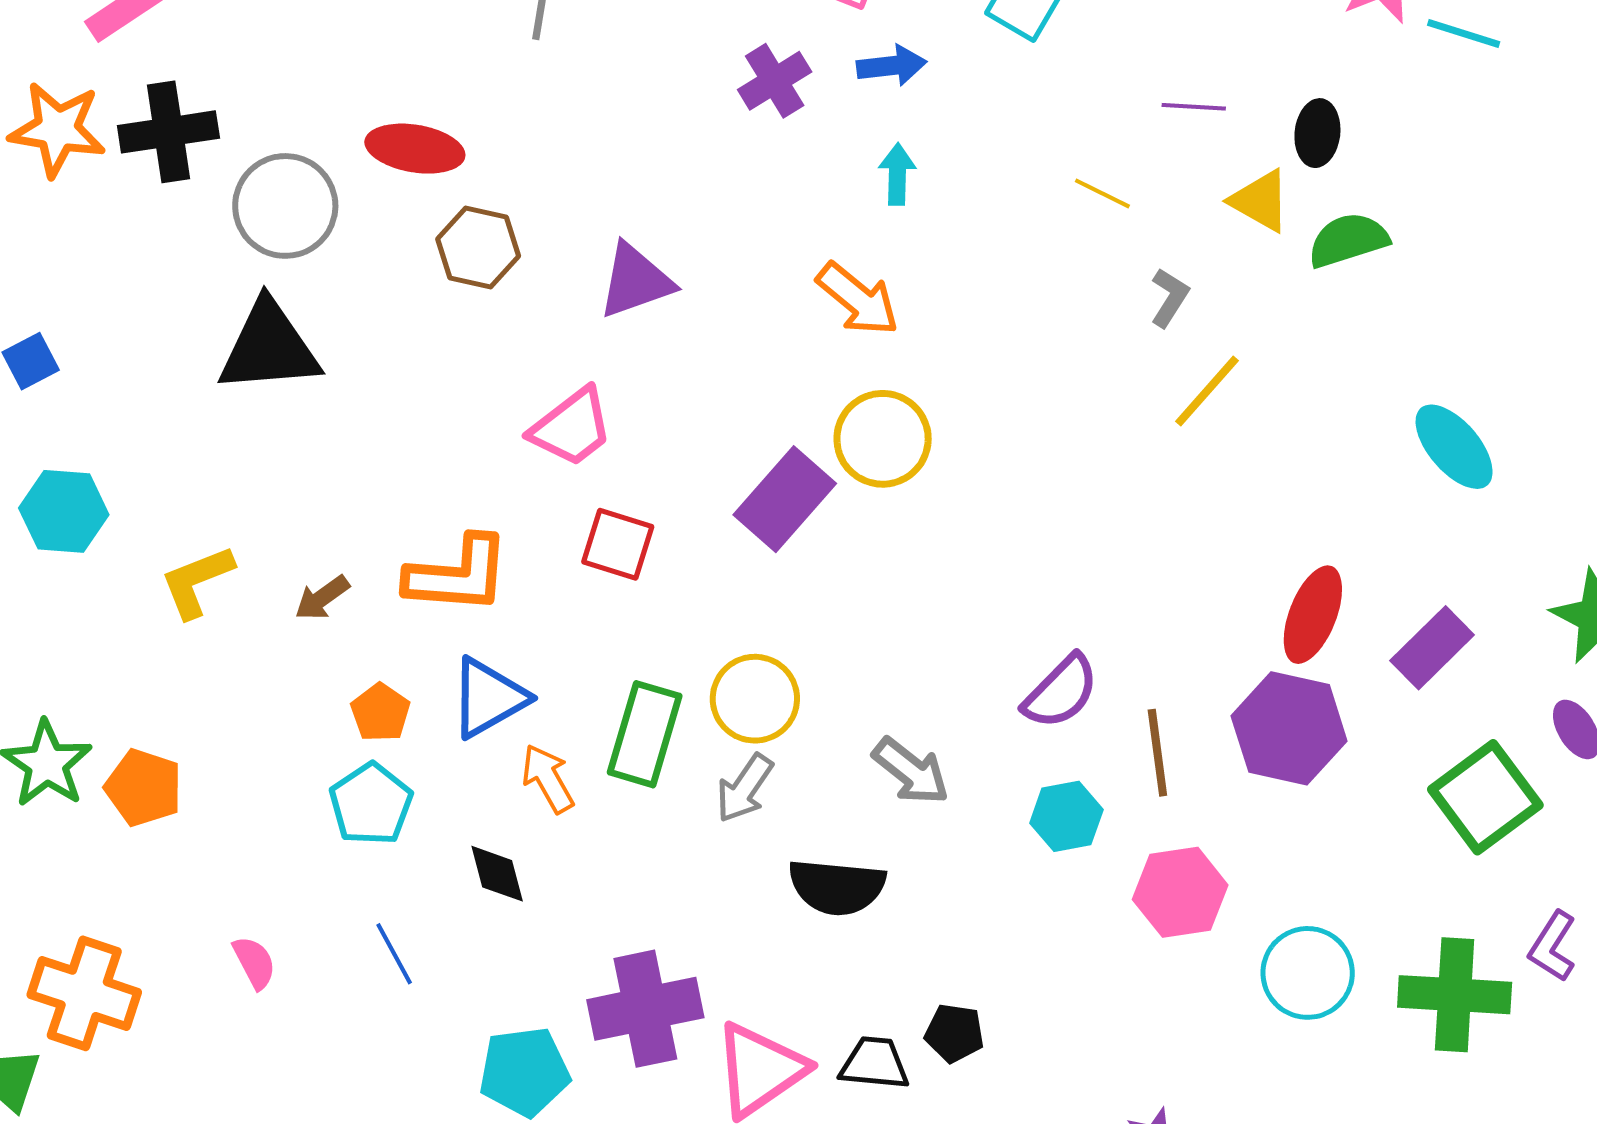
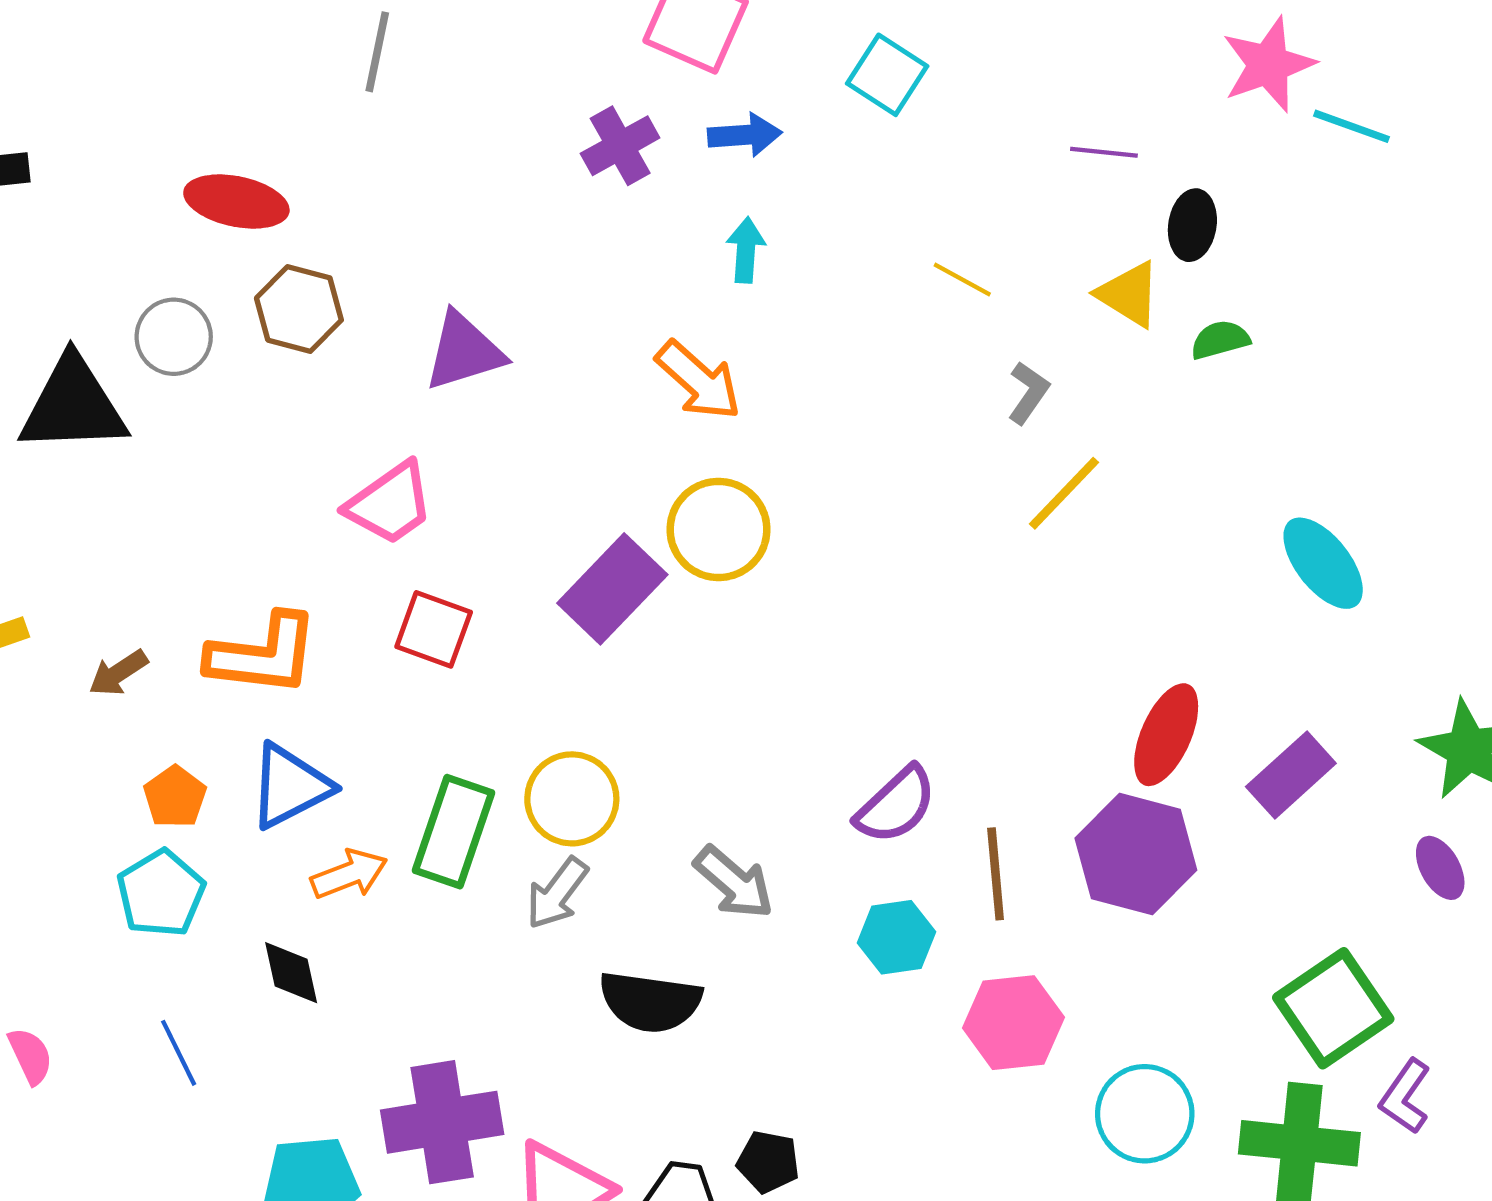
purple line: (1194, 107) -> (1104, 152), moved
gray circle: (285, 206) -> (174, 337), moved, size x0.7
green semicircle: (1348, 240) -> (1220, 340), size x0.7
orange arrow: (548, 779) -> (349, 874), turned 96
green square: (1485, 797) -> (1333, 1008), moved

